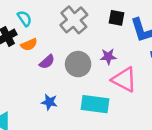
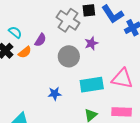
gray cross: (74, 20) -> (68, 20), moved
purple semicircle: (47, 62) -> (40, 40), moved
pink triangle: (124, 79) -> (122, 79), moved

